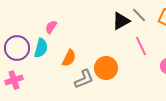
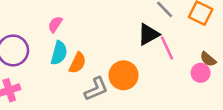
black triangle: (121, 21) -> (148, 34), moved
cyan semicircle: (41, 48) -> (59, 53), moved

